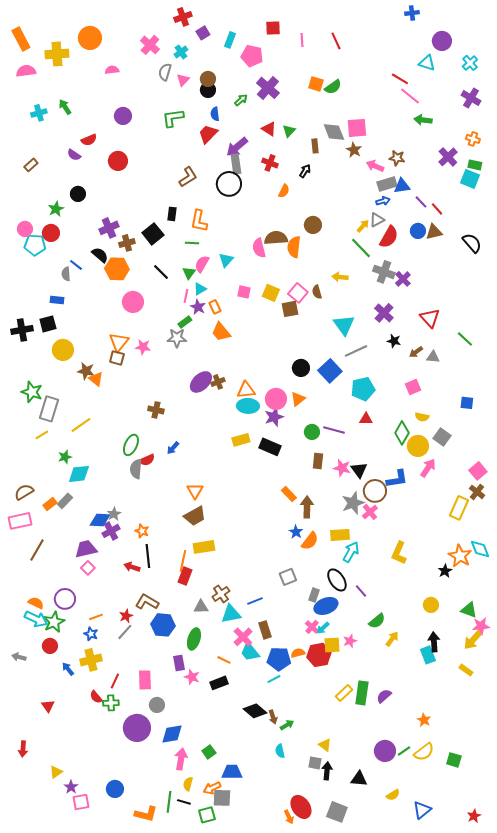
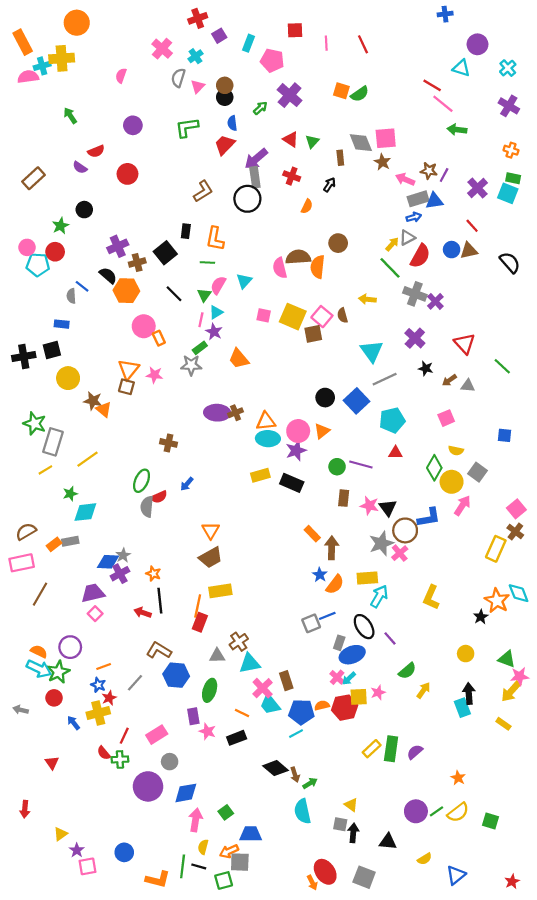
orange circle: (90, 38) -> (77, 23), moved
pink semicircle: (112, 70) -> (121, 76), turned -64
cyan cross: (39, 113) -> (42, 66), moved
purple cross: (448, 157) -> (477, 188), moved
brown rectangle: (31, 165) -> (33, 178), size x1.5
purple line: (421, 202) -> (444, 175), moved, turned 72
yellow square: (271, 293) -> (293, 317), size x1.4
orange rectangle: (215, 307) -> (159, 338), moved
purple ellipse: (201, 382) -> (217, 413), turned 45
gray rectangle: (65, 501) -> (70, 541), turned 35
blue line: (255, 601) -> (327, 616), moved
red star: (126, 616) -> (109, 698), moved
pink rectangle: (145, 680) -> (157, 735), turned 60
cyan semicircle: (280, 751) -> (302, 811), size x1.6

